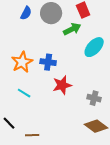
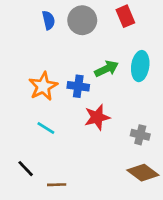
blue semicircle: (26, 13) -> (49, 20), turned -40
green arrow: (72, 29) -> (107, 69), moved
cyan ellipse: (94, 47) -> (140, 66), turned -35

